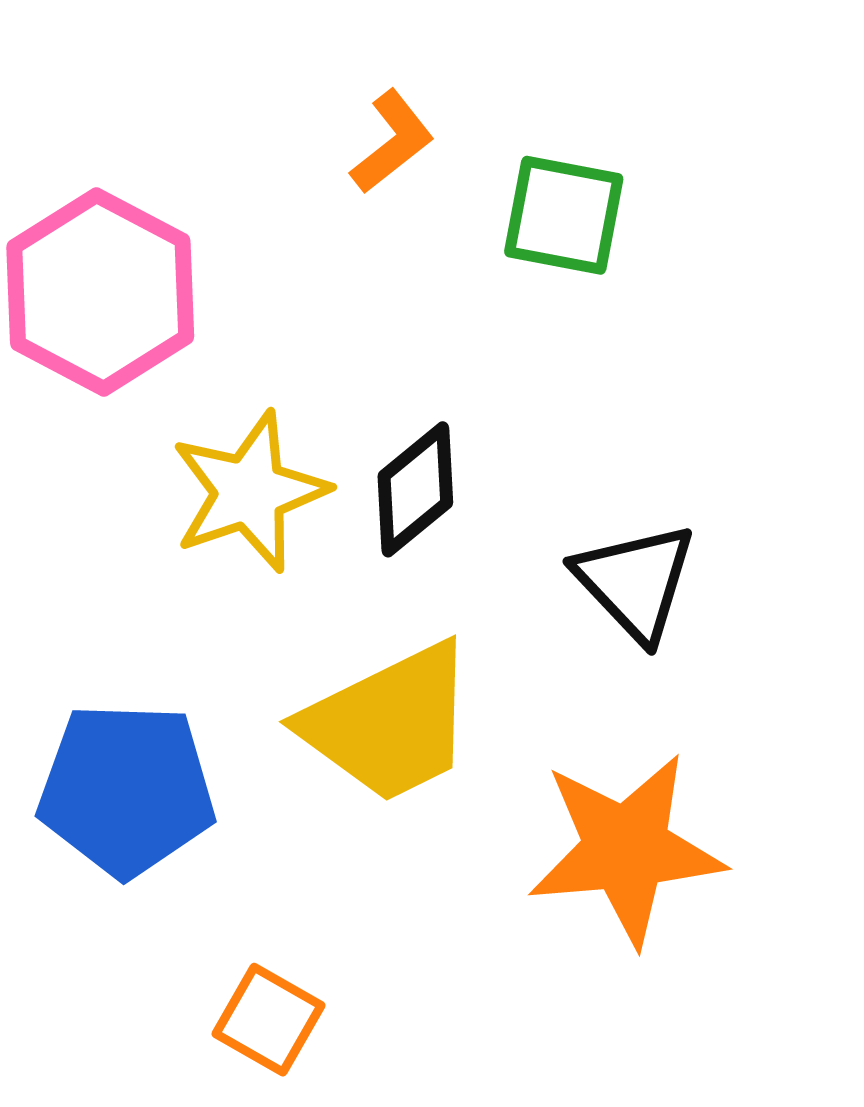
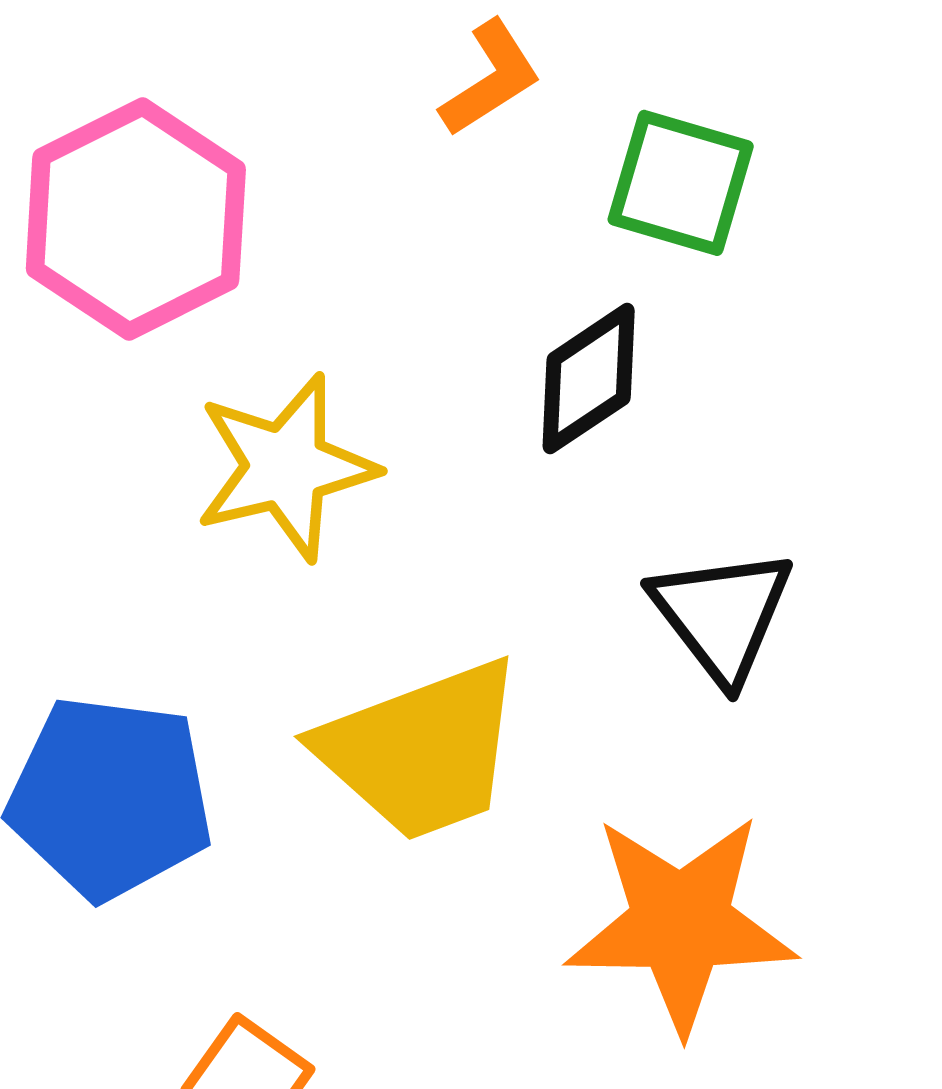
black diamond: (415, 489) -> (589, 379), moved

